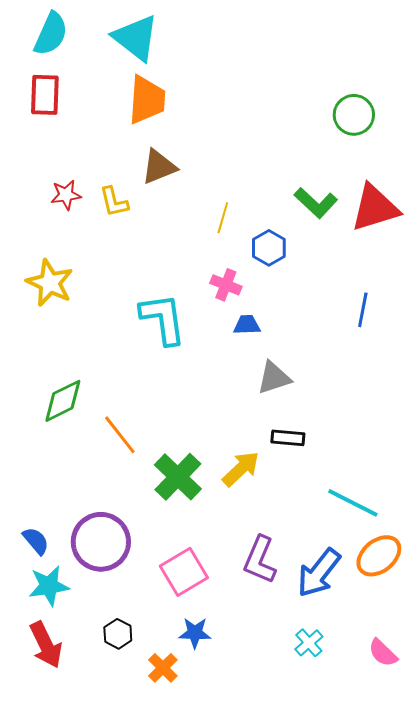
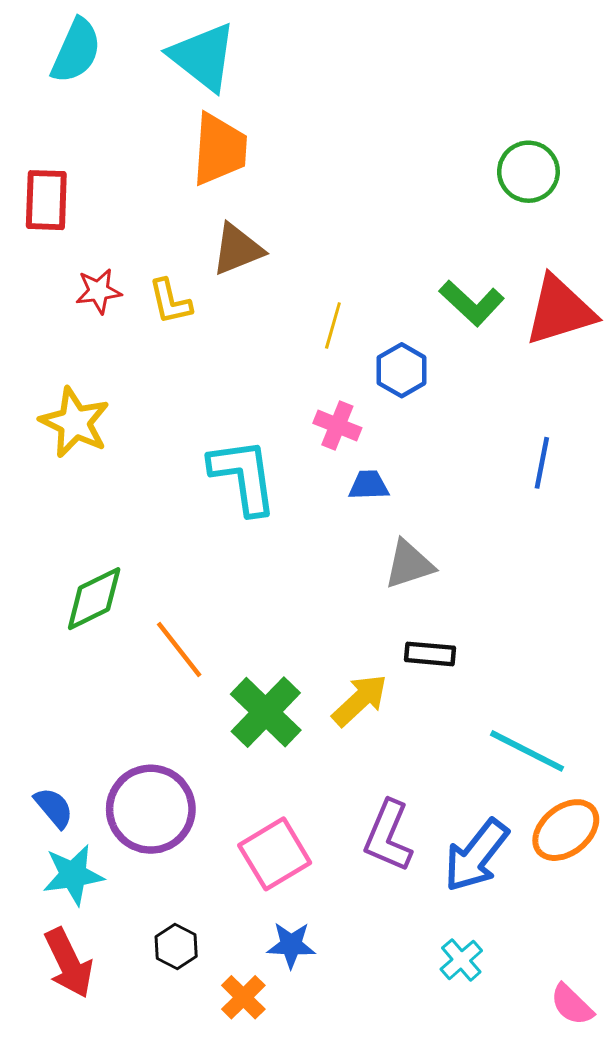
red rectangle: (45, 95) -> (46, 200), moved
pink semicircle: (383, 653) -> (572, 1005), moved

